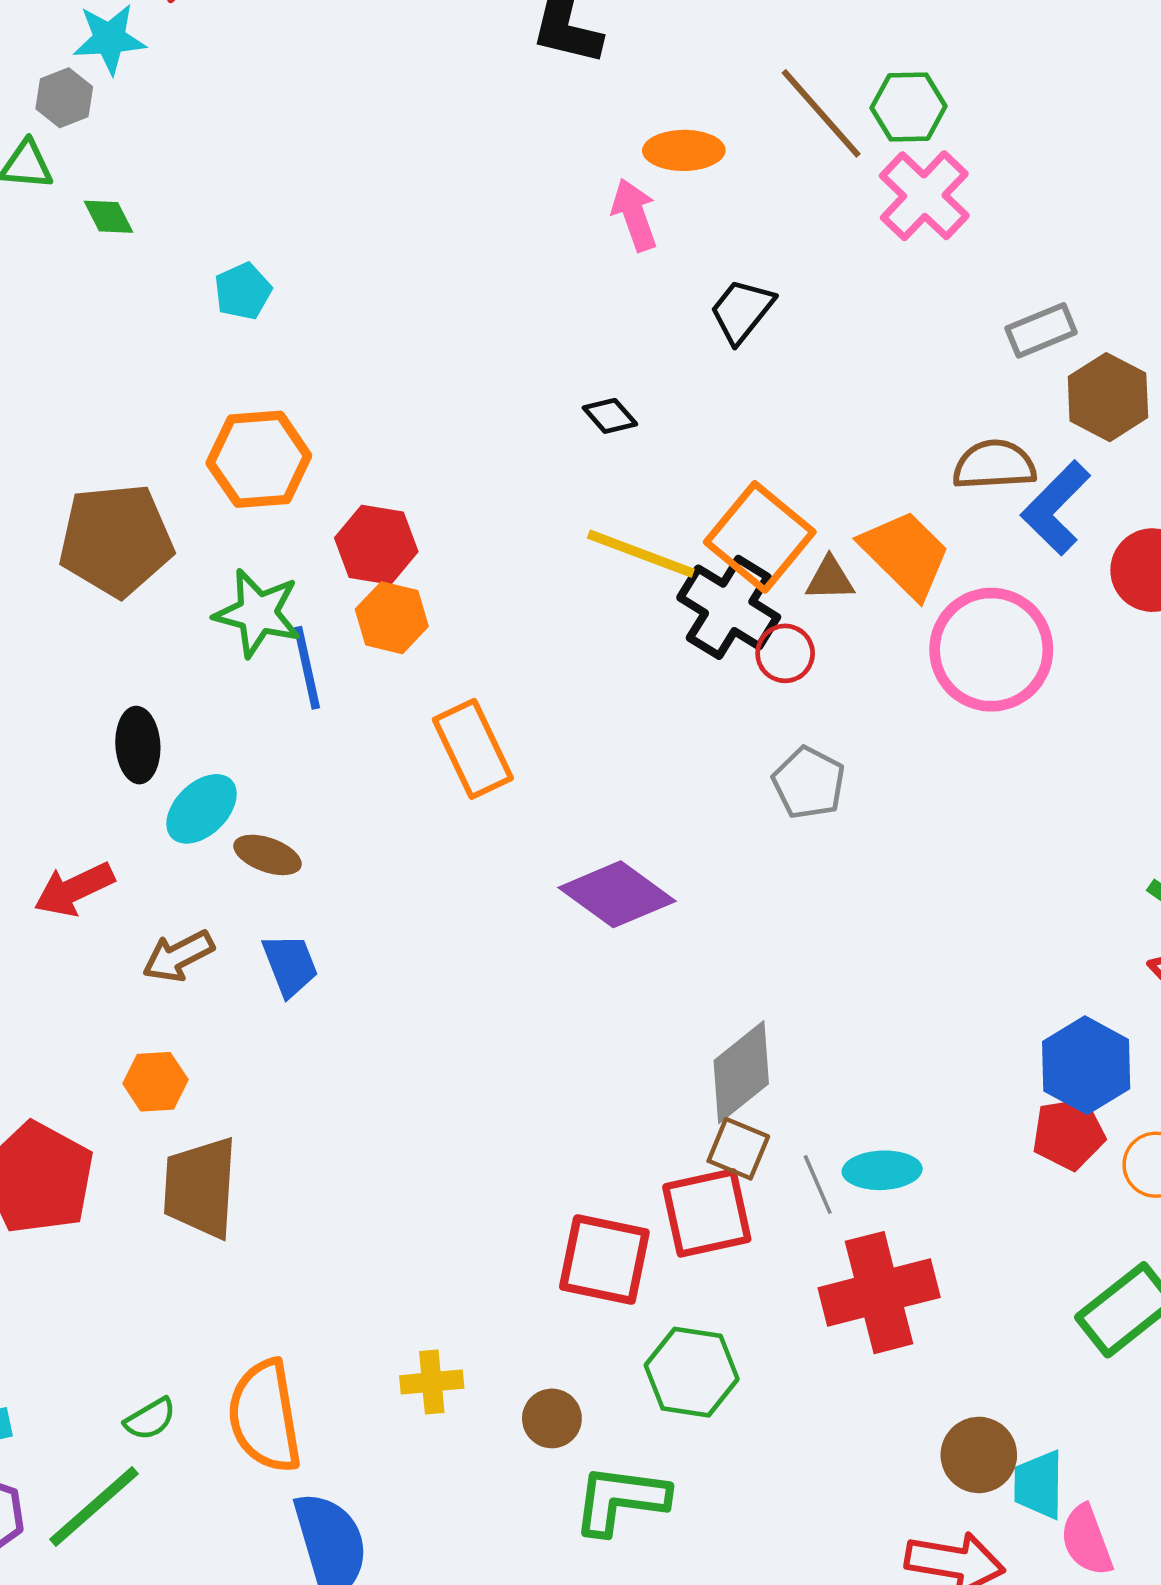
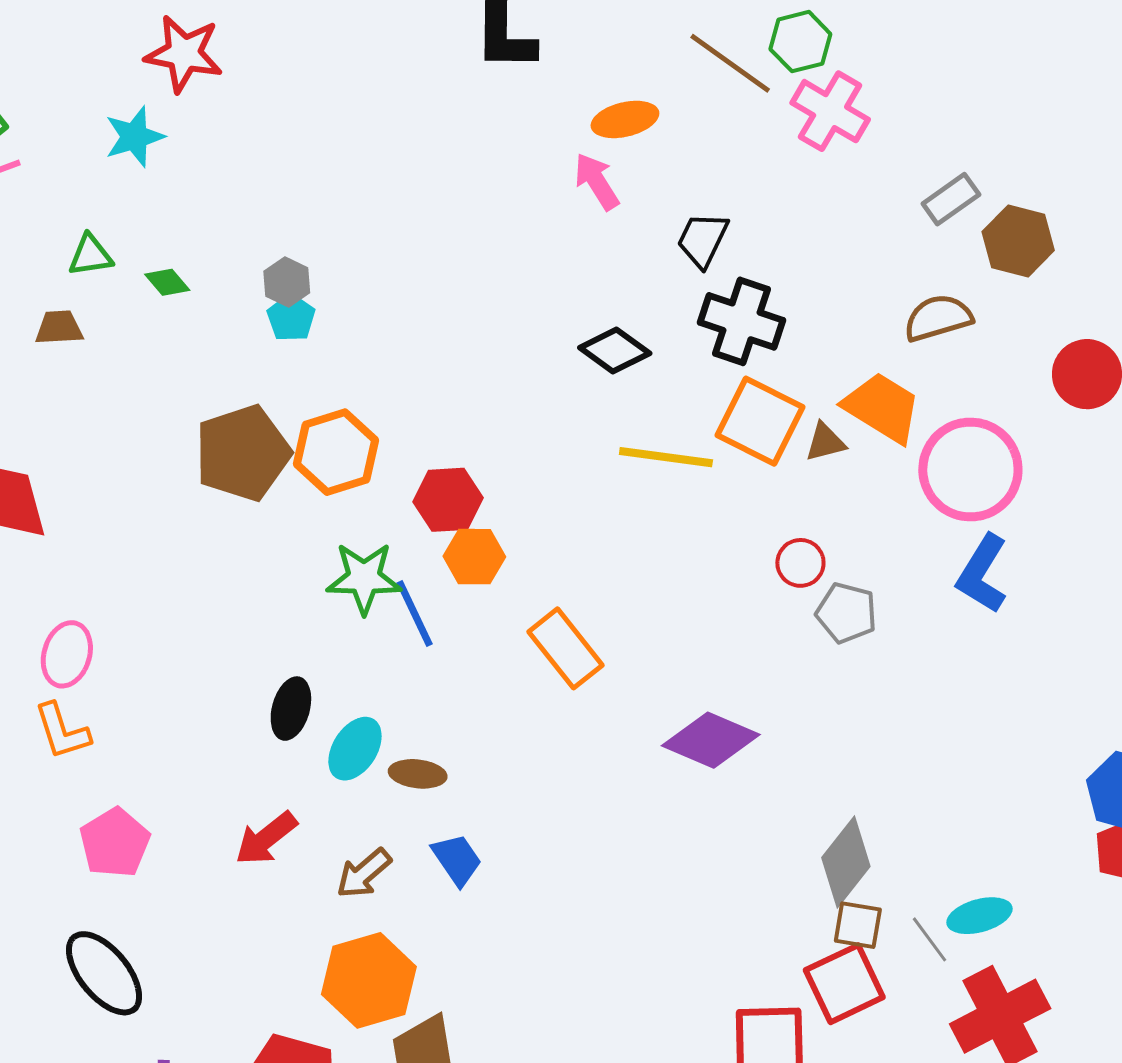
gray hexagon: (64, 98) -> (287, 282), moved
black diamond: (610, 416) -> (615, 350), size x1.5
blue L-shape: (1056, 508) -> (982, 574), moved
brown pentagon: (116, 540) -> (243, 453), moved
black cross: (729, 607) -> (741, 321), moved
red circle: (785, 653) -> (800, 563), moved
black ellipse: (138, 745) -> (291, 709), turned 32
orange hexagon: (155, 1082) -> (369, 980), size x1.8

